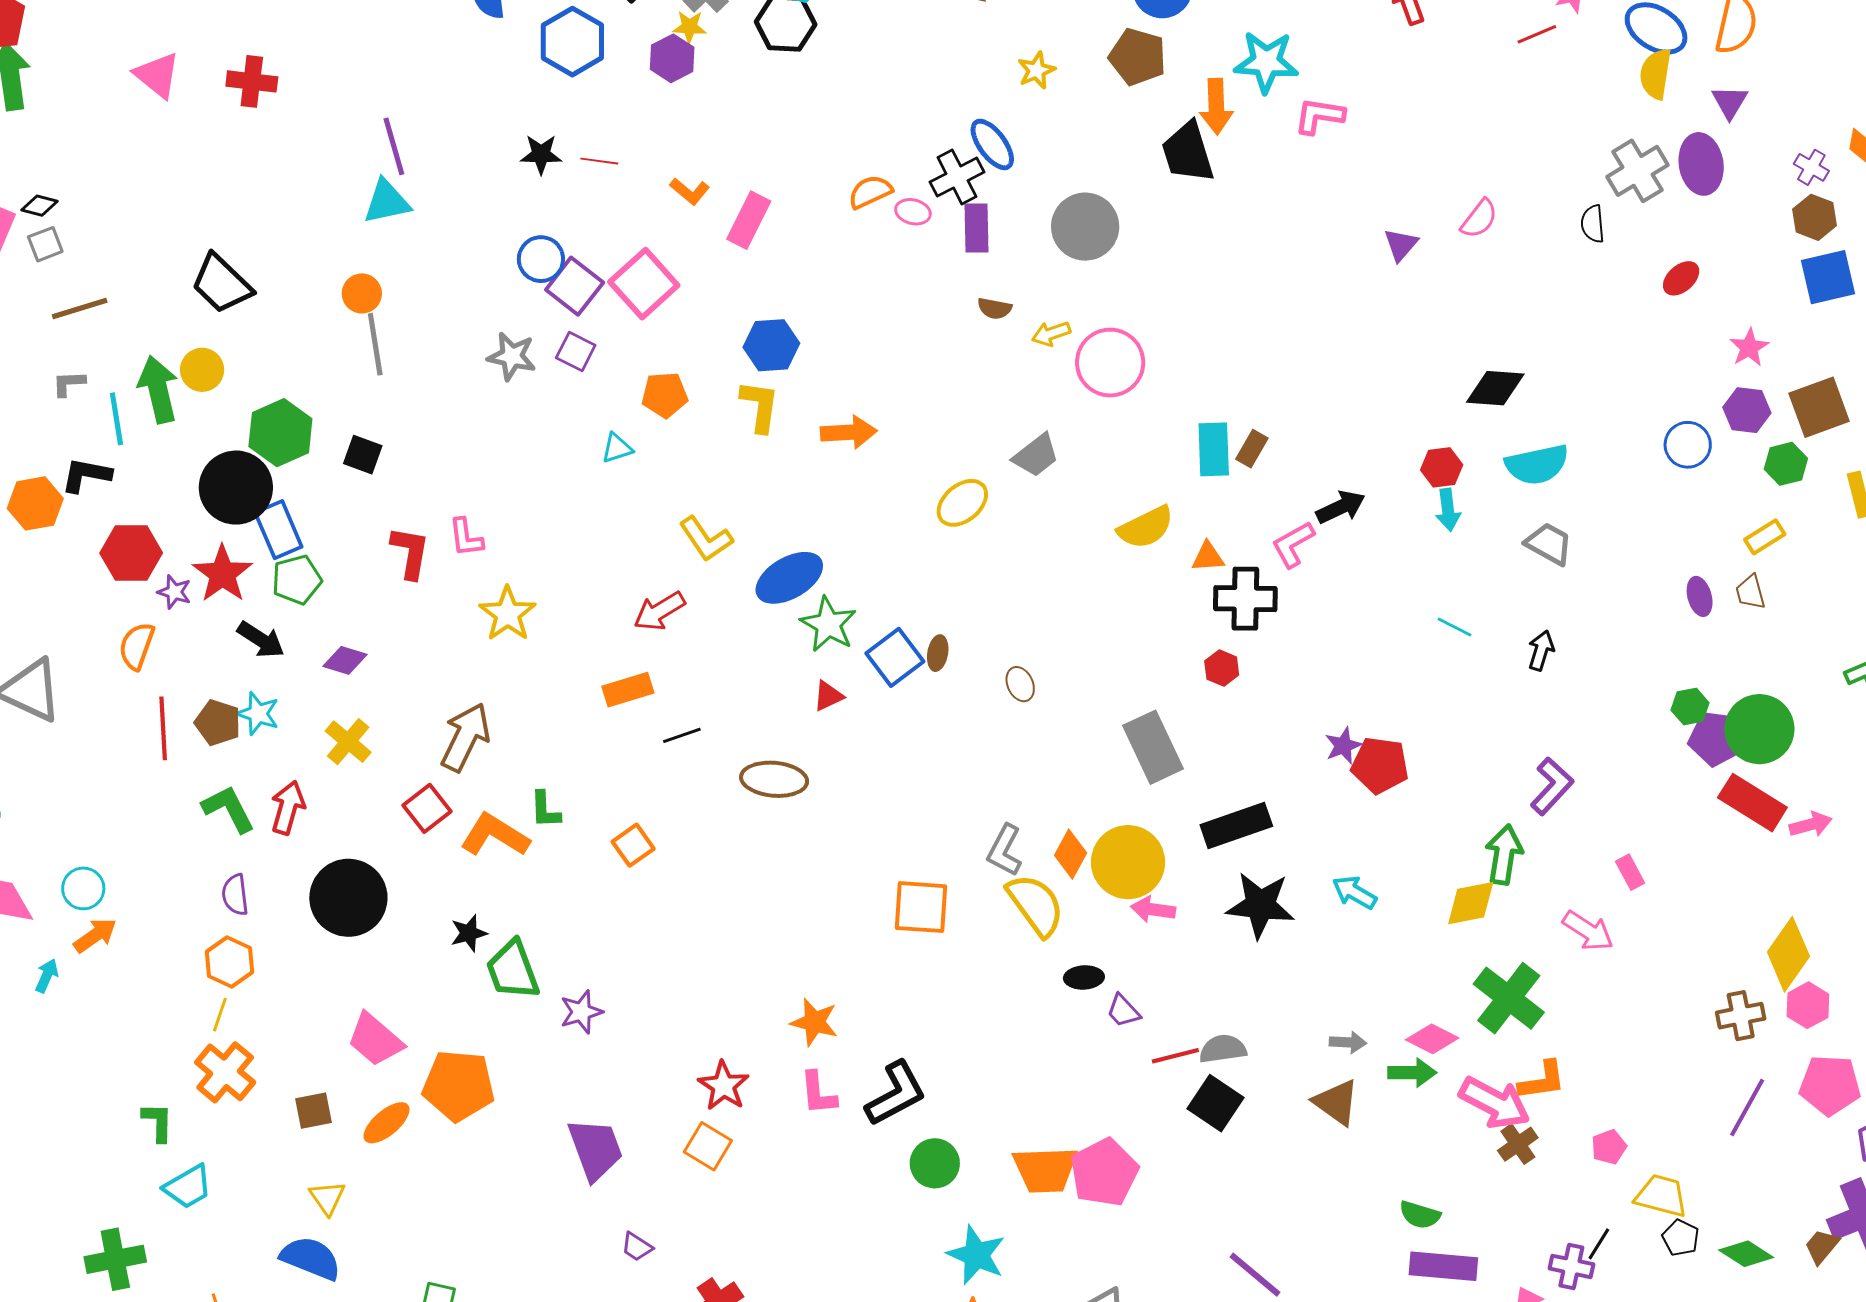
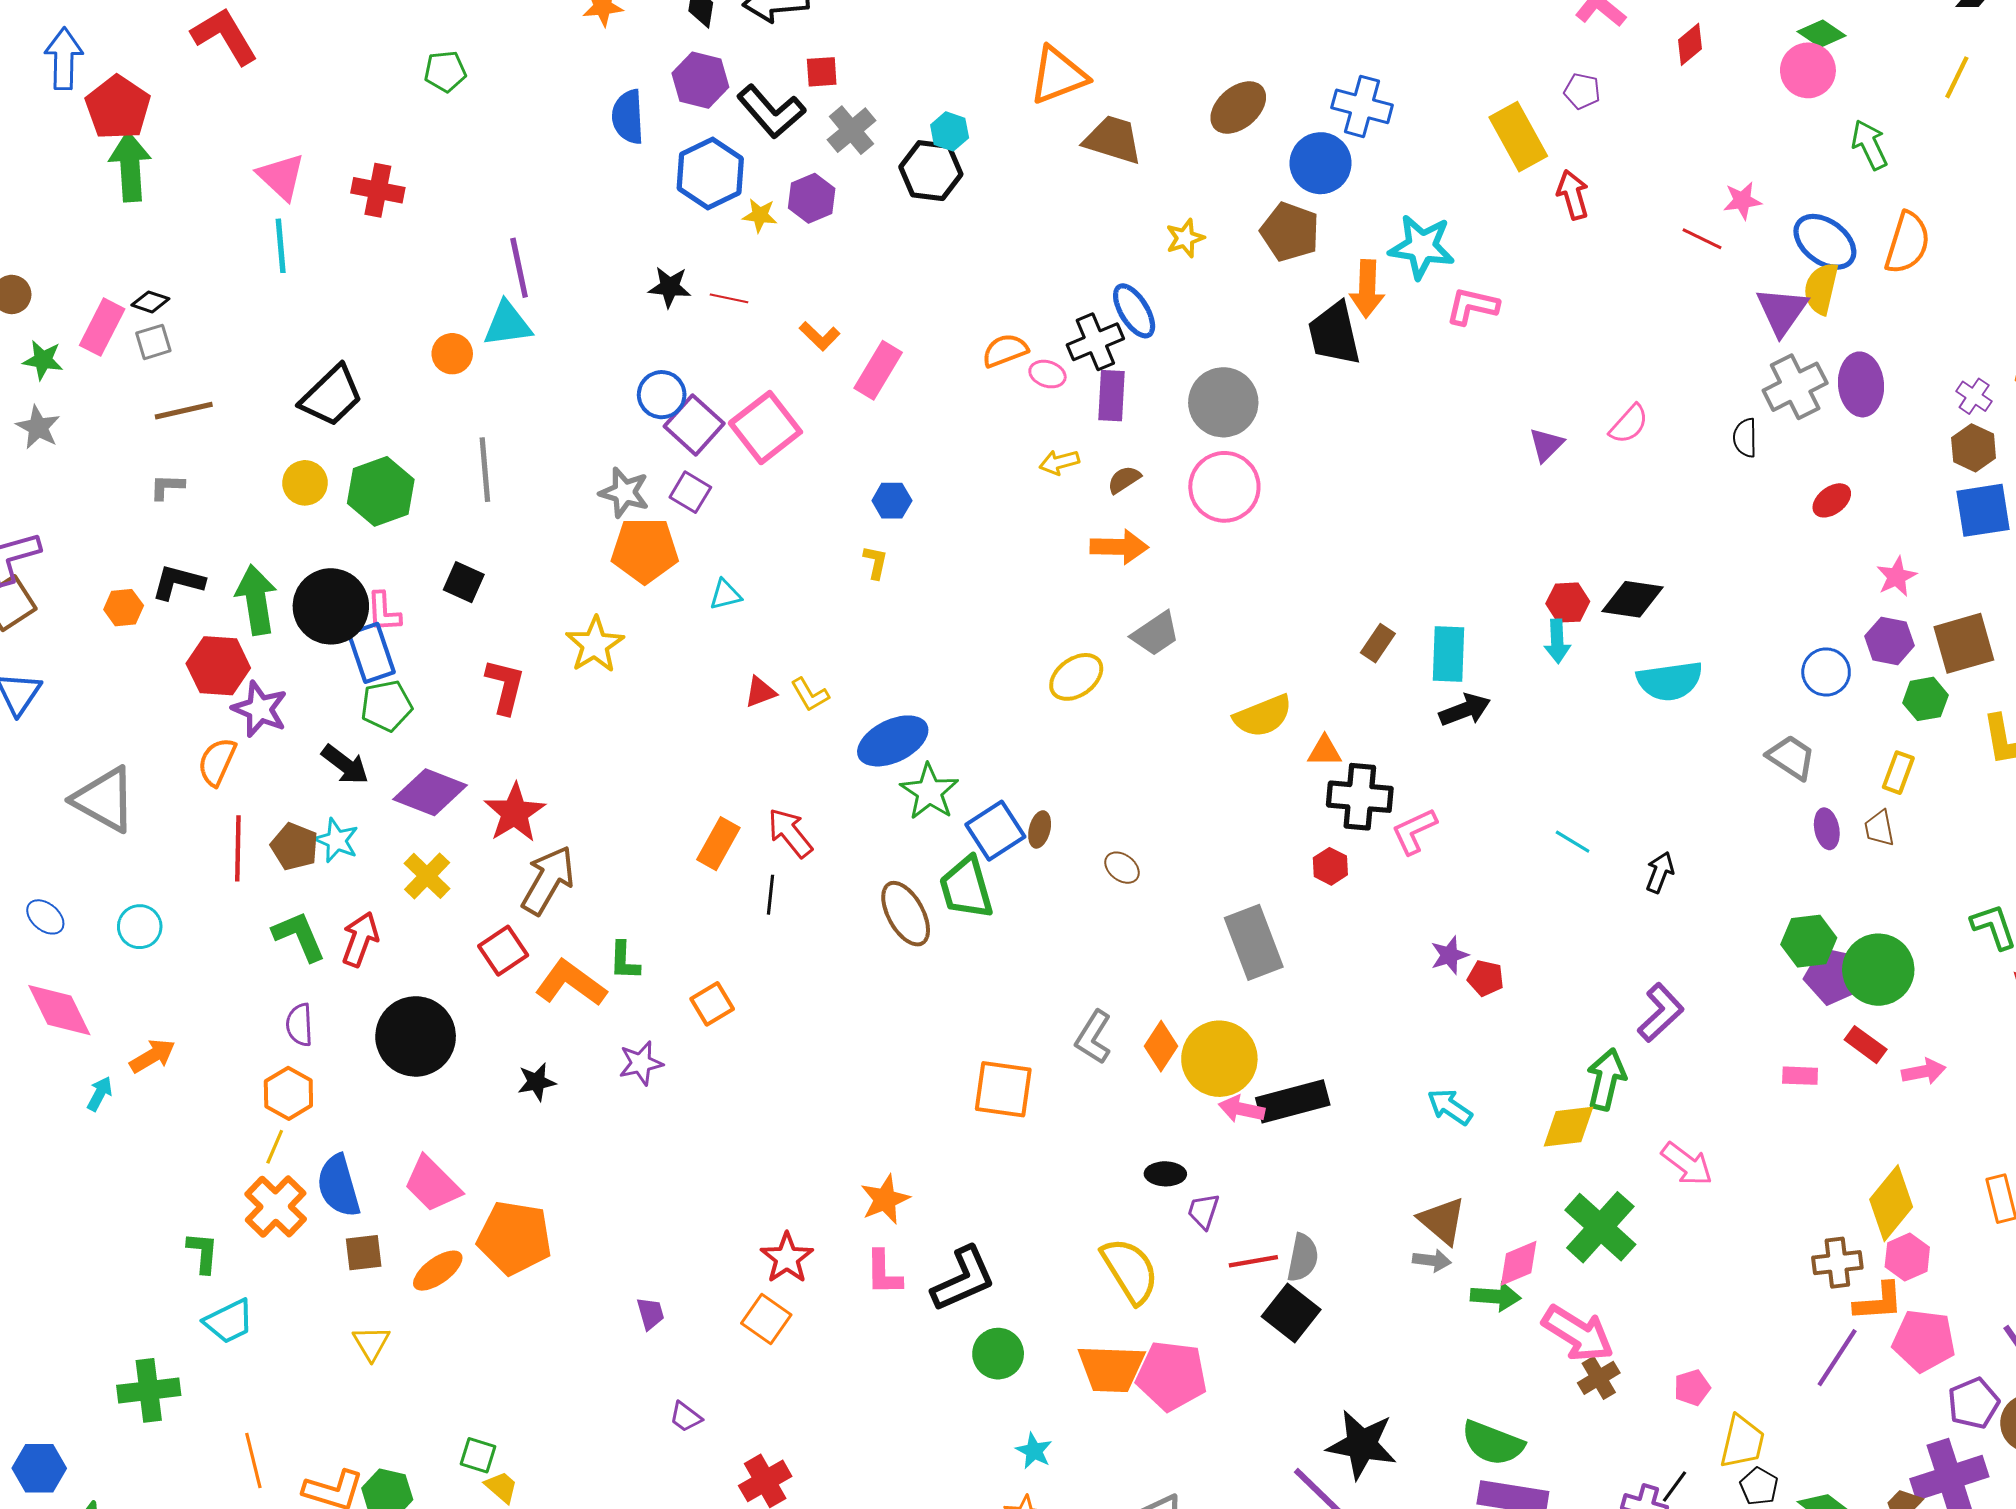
yellow star: (689, 27) -> (760, 215), moved
red line: (1537, 34) -> (1702, 239), turned 45
purple triangle: (1730, 102) -> (1782, 311), moved, size x1.4
black trapezoid: (222, 284) -> (332, 396), turned -92
orange circle: (362, 293) -> (452, 354), moved
brown semicircle: (995, 308) -> (1124, 480), turned 132
yellow arrow: (1051, 334) -> (1059, 462), moved
blue hexagon: (771, 345) -> (892, 501), size x0.7
pink circle: (1110, 363) -> (1224, 487), moved
green arrow: (158, 389) -> (256, 600), moved
orange pentagon: (665, 395) -> (645, 550), moved, size x1.4
yellow L-shape: (760, 406) -> (875, 562), size x0.6
cyan line: (116, 419) -> (281, 246), moved
orange arrow: (849, 432) -> (1119, 547), moved
green hexagon: (280, 433) -> (381, 491), moved
cyan rectangle: (1214, 449) -> (1449, 654), moved
red hexagon: (1442, 467) -> (1568, 603), moved
orange hexagon: (35, 503) -> (124, 608), size x0.7
cyan arrow: (1448, 510) -> (1557, 641), moved
yellow rectangle: (1765, 537) -> (1898, 773), turned -42
pink L-shape: (466, 538) -> (384, 612), moved
yellow L-shape: (706, 539) -> (810, 695), size x0.7
pink L-shape: (1293, 544) -> (1414, 831), moved
gray trapezoid: (1549, 544) -> (1791, 757), moved
red star: (222, 574) -> (515, 813), moved
purple star: (174, 592) -> (260, 709), size x1.6
red arrow: (659, 611) -> (790, 833), moved, turned 78
yellow star: (508, 614) -> (595, 645), moved
purple diamond: (345, 660) -> (430, 792), size x1.6
brown ellipse: (1020, 684) -> (1122, 868), turned -32
orange rectangle: (628, 690) -> (718, 844), turned -48
red triangle: (828, 696) -> (760, 692), moved
green hexagon: (1690, 706) -> (1809, 941), size x1.4
black line: (682, 735) -> (771, 895), turned -69
red pentagon: (1380, 765) -> (1486, 978), size x0.6
brown ellipse: (774, 779) -> (906, 914), moved, turned 52
red rectangle: (1752, 803) -> (1866, 1045), size x0.6
black rectangle: (1236, 825) -> (1293, 1101), moved
pink rectangle: (1630, 872) -> (1800, 1076), moved, turned -64
cyan circle: (83, 888) -> (140, 927), moved
yellow semicircle: (1036, 905) -> (1130, 1271), moved
black star: (1260, 905) -> (1362, 1445), moved
green trapezoid: (513, 970) -> (966, 888), moved
purple trapezoid: (1123, 1011) -> (1203, 1211), turned 57
purple star: (581, 1012) -> (641, 1063), moved
orange star: (814, 1022) -> (885, 1199), turned 30
pink diamond: (1432, 1039) -> (1519, 1263), turned -54
gray semicircle: (1223, 1049) -> (1303, 1258), turned 105
orange L-shape: (1542, 1081) -> (1879, 1302), moved
brown triangle: (1336, 1102) -> (1442, 1221), moved
purple trapezoid: (595, 1149) -> (650, 1313), size x0.5
pink pentagon: (1104, 1172) -> (1171, 1376), turned 30
yellow trapezoid: (1661, 1196) -> (1742, 1442), turned 84
green semicircle: (1420, 1215) -> (1493, 1443), size x1.5
cyan star: (976, 1255) -> (1034, 1451), size x0.6
blue semicircle: (311, 1258) -> (339, 1186), moved, turned -132

